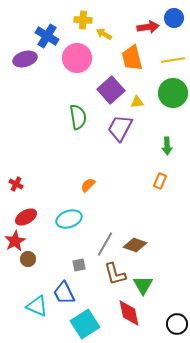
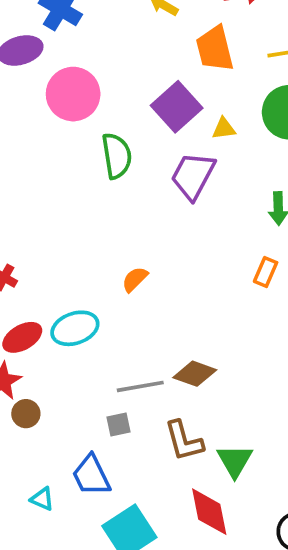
pink circle: (77, 58) -> (73, 94), moved
cyan ellipse: (69, 219) -> (75, 328), moved
gray line: (105, 244) -> (140, 386), moved, turned 50
brown diamond: (135, 245) -> (195, 374), moved
cyan triangle: (37, 306) -> (42, 499), size x0.6

